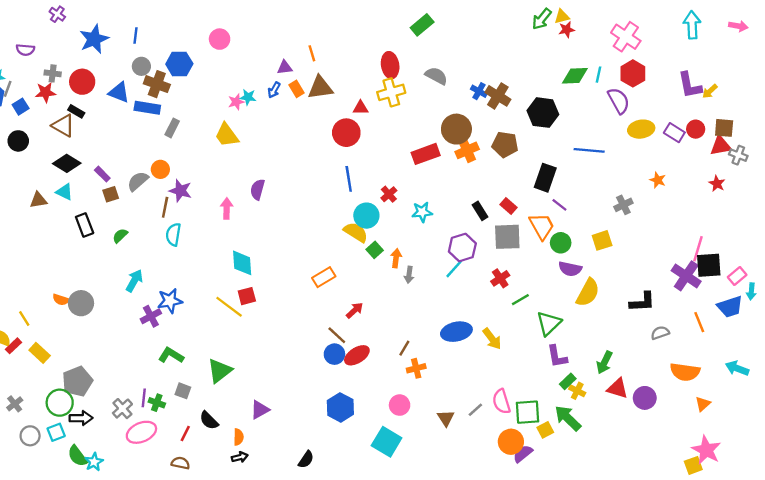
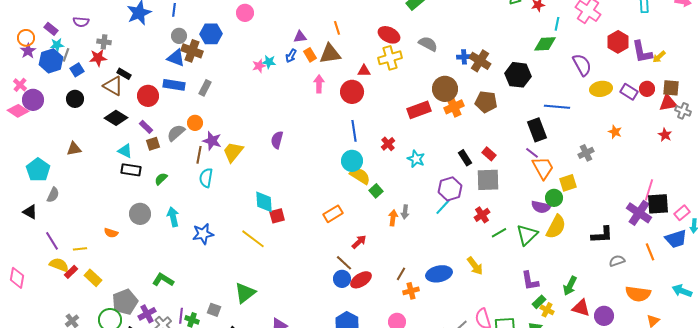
orange line: (312, 53) -> (337, 28), moved
red ellipse: (390, 65) -> (389, 35), turned -55
red hexagon: (633, 73) -> (618, 42), moved
cyan line: (599, 75) -> (557, 24), moved
red circle: (82, 82) -> (148, 96), moved
blue cross: (479, 91) -> (464, 57), turned -32
blue triangle: (119, 92) -> (176, 58), moved
blue rectangle: (147, 108) -> (174, 85), moved
yellow trapezoid: (227, 135) -> (233, 152), moved, turned 75
black rectangle: (545, 178) -> (537, 130), moved, turned -40
cyan triangle: (64, 192) -> (125, 151), moved
brown triangle: (38, 200) -> (74, 149), moved
pink arrow: (227, 208) -> (319, 84), moved
cyan star: (422, 212) -> (416, 159), turned 30
cyan circle: (366, 216) -> (352, 161), moved
black rectangle: (85, 225) -> (131, 170), turned -60
orange trapezoid: (542, 226) -> (543, 168), moved
green circle: (561, 243) -> (554, 198), moved
orange arrow: (396, 258) -> (393, 218), moved
cyan arrow: (134, 281) -> (173, 217), turned -42
red square: (247, 296) -> (277, 216), moved
gray circle: (81, 303) -> (140, 214), moved
purple cross: (151, 316) -> (147, 314), moved
yellow line: (24, 319) -> (80, 249), turned -64
green triangle: (549, 323) -> (527, 235), moved
blue ellipse: (456, 332) -> (439, 274), moved
green L-shape: (171, 355) -> (163, 280), moved

